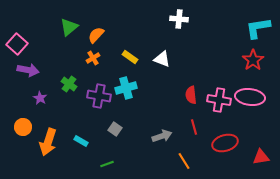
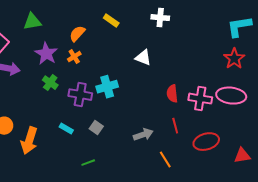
green triangle: (69, 27) -> (32, 22), moved, turned 30
yellow rectangle: (130, 57) -> (111, 21), moved
purple star: (40, 98) -> (46, 54), moved, size x1.6
cyan rectangle: (81, 141) -> (66, 129), moved

